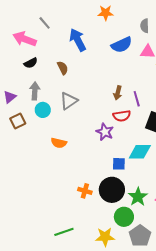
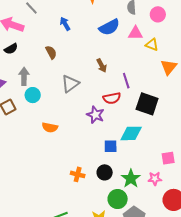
blue arrow: (78, 40) -> (65, 24), size x0.6
black semicircle: (31, 63) -> (11, 49), moved
brown arrow: (118, 93) -> (102, 65), moved, turned -40
gray triangle: (69, 101) -> (70, 84), moved
black circle: (112, 190) -> (105, 172), size x0.6

